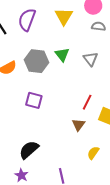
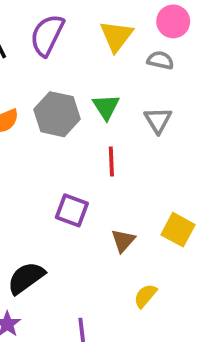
gray semicircle: (99, 26) -> (160, 60), moved
purple square: (34, 100) -> (72, 210), moved
red line: (87, 102) -> (111, 161), moved, turned -35

